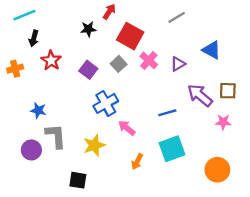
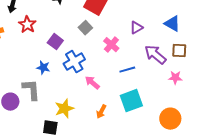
blue triangle: (212, 50) -> (172, 24), moved
pink cross: (149, 60) -> (111, 45), moved
purple square: (88, 70) -> (55, 42), moved
blue star: (38, 110) -> (43, 68), moved
yellow star: (94, 145) -> (64, 109), moved

